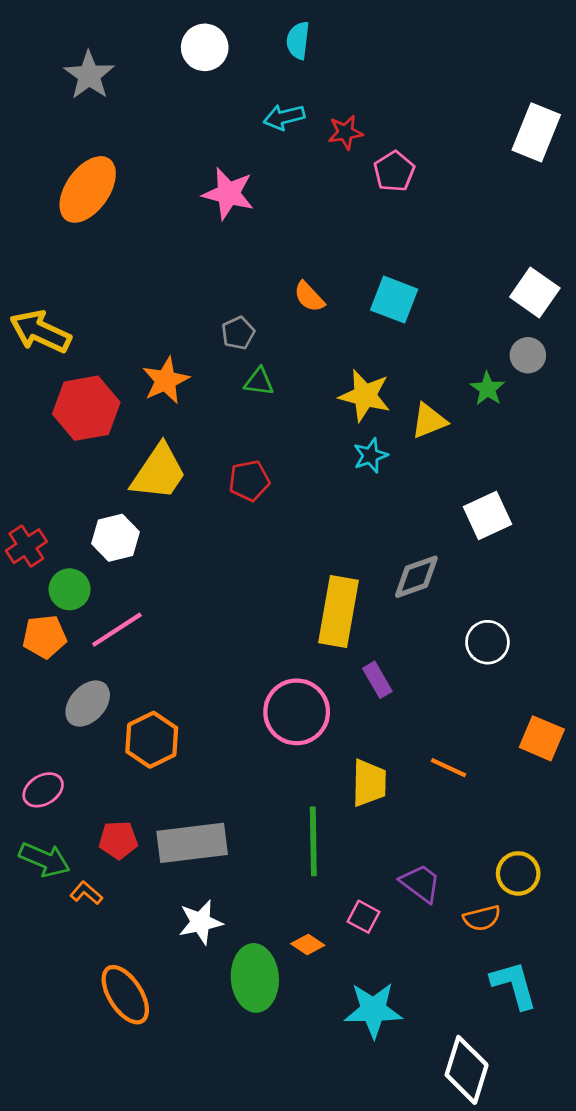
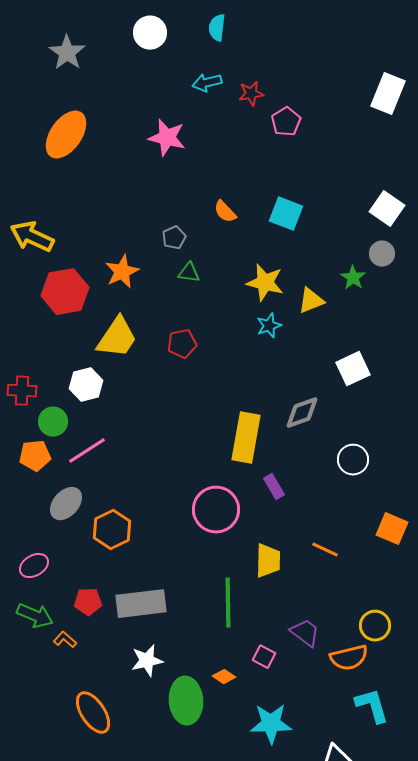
red cross: (26, 546) -> (22, 391), turned 36
orange semicircle: (482, 918) -> (349, 658), size x1.4

